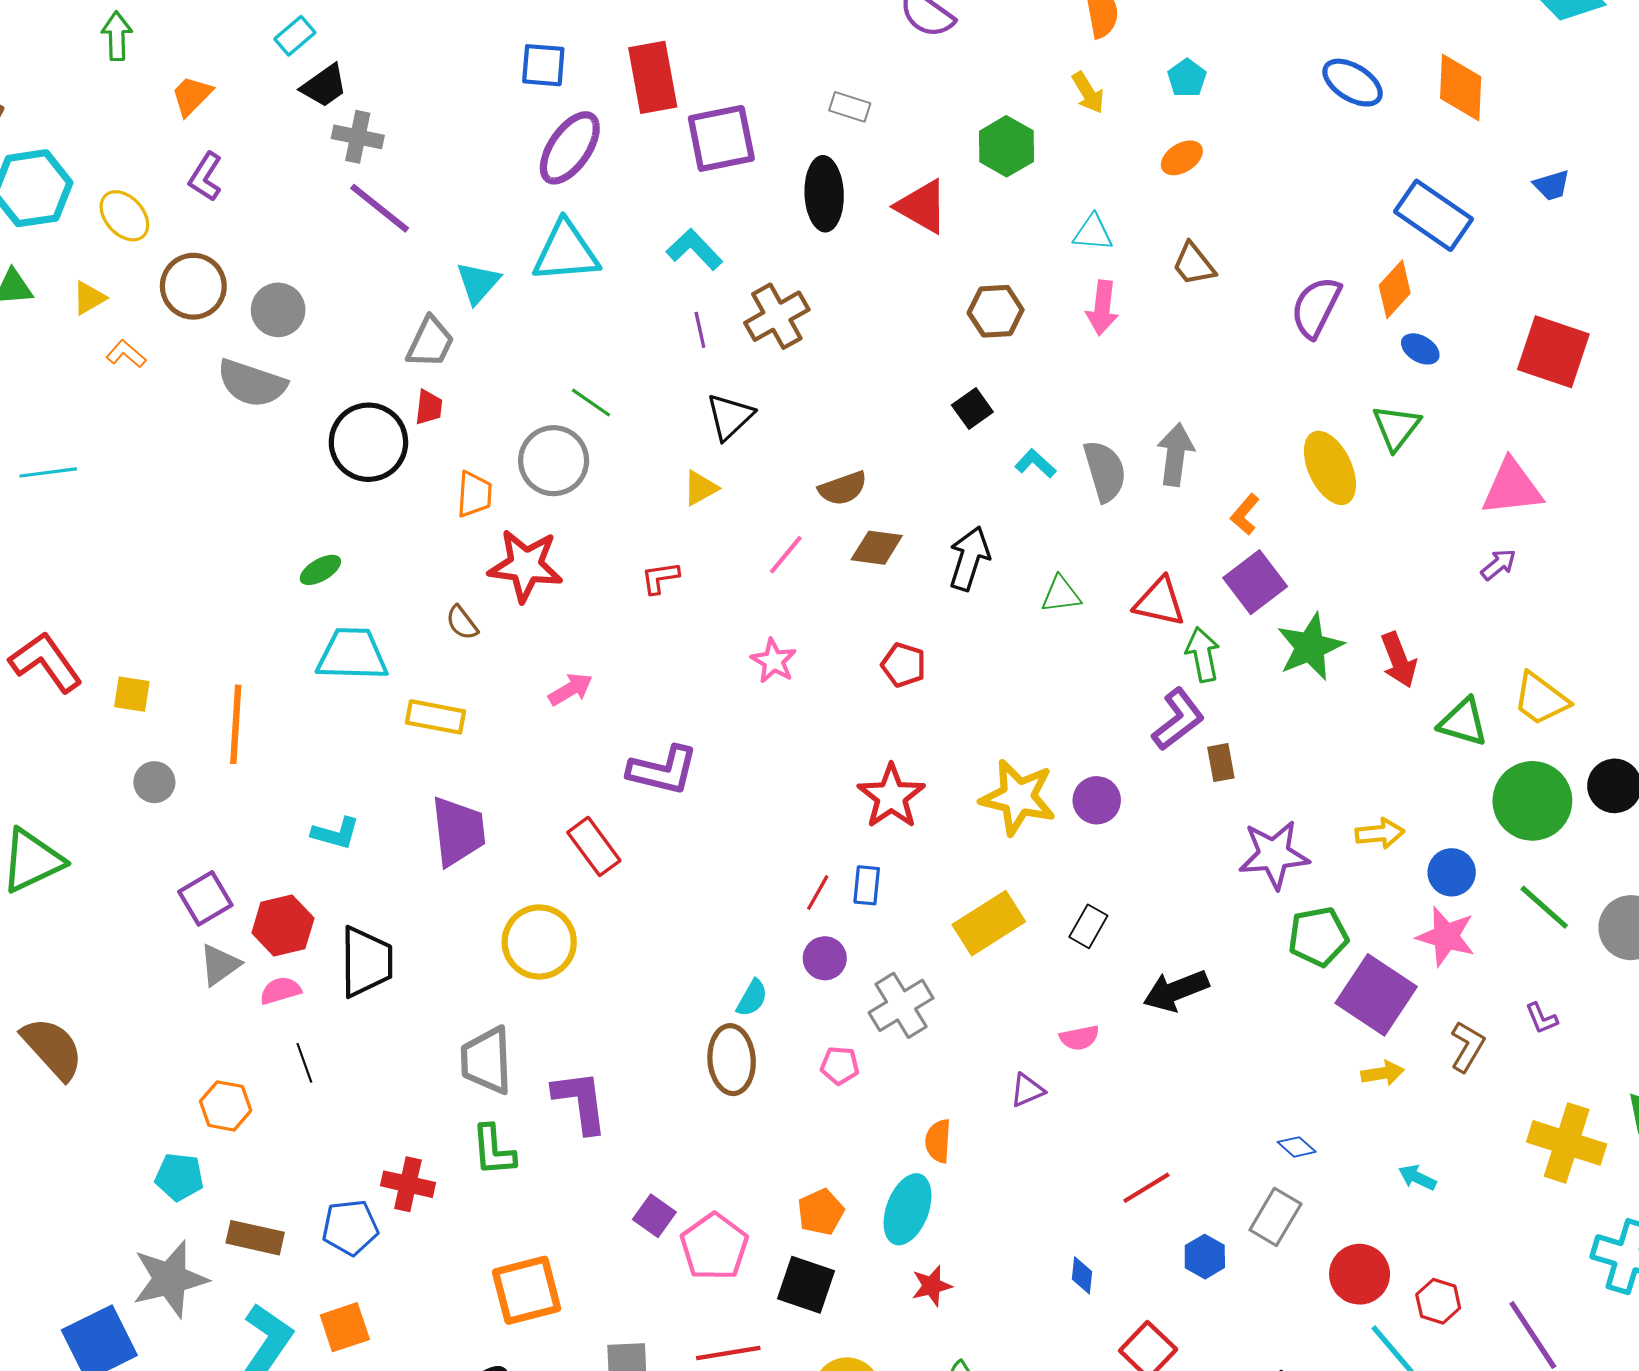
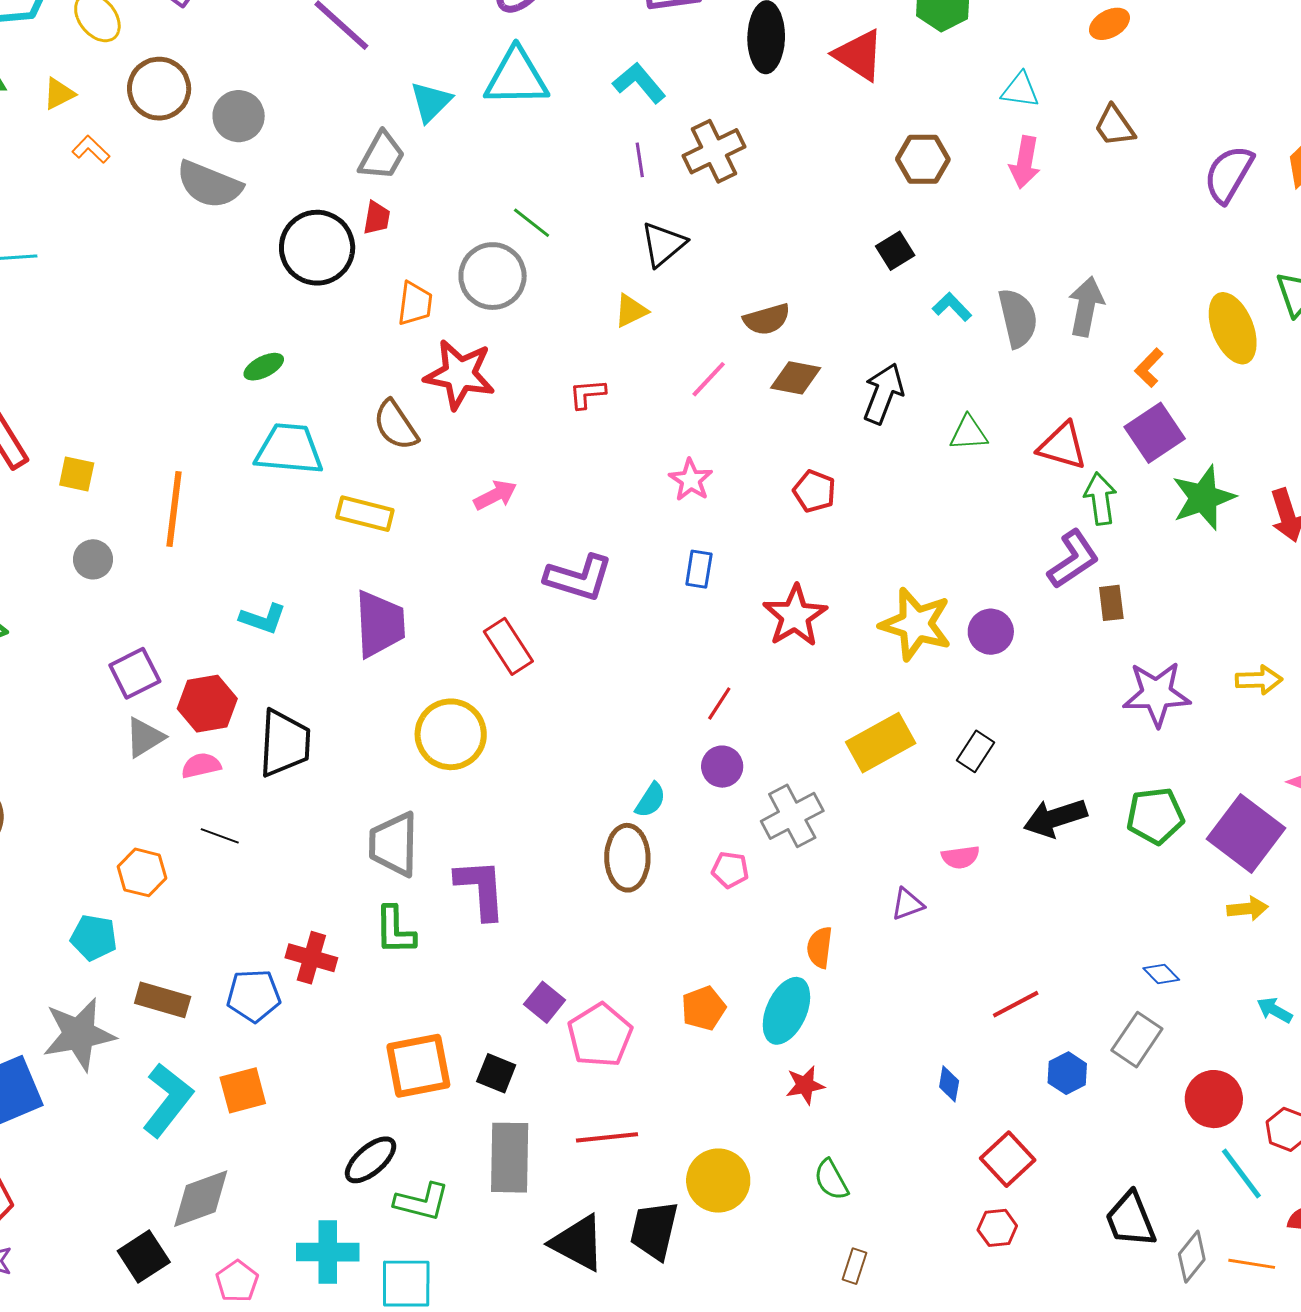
brown semicircle: (462, 623) -> (396, 425), size x1.5
blue rectangle: (867, 885) -> (699, 569), moved
green pentagon: (1318, 937) -> (1155, 816), moved
black line: (304, 1063) -> (220, 836), turned -54
black square: (806, 1285) -> (496, 1073), moved, size x0.7

